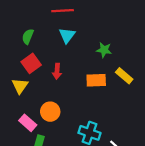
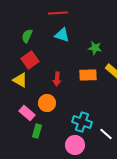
cyan triangle: (67, 35) -> (62, 35), turned -49
red arrow: (57, 71) -> (57, 79), moved
yellow triangle: (20, 86) -> (20, 80), turned -35

